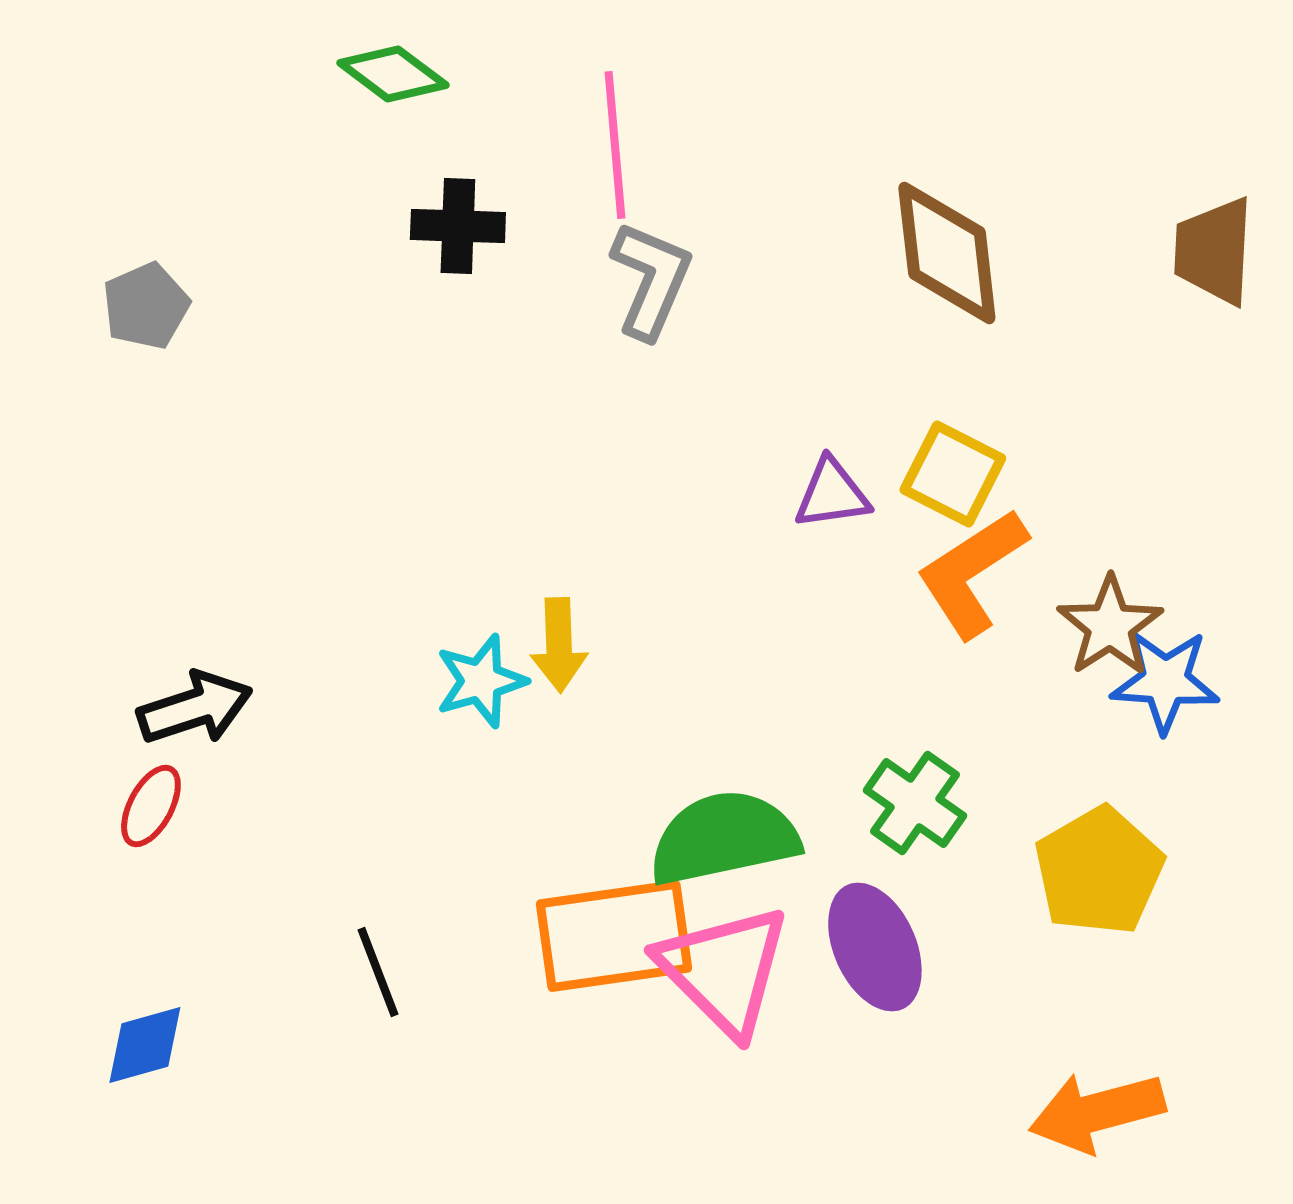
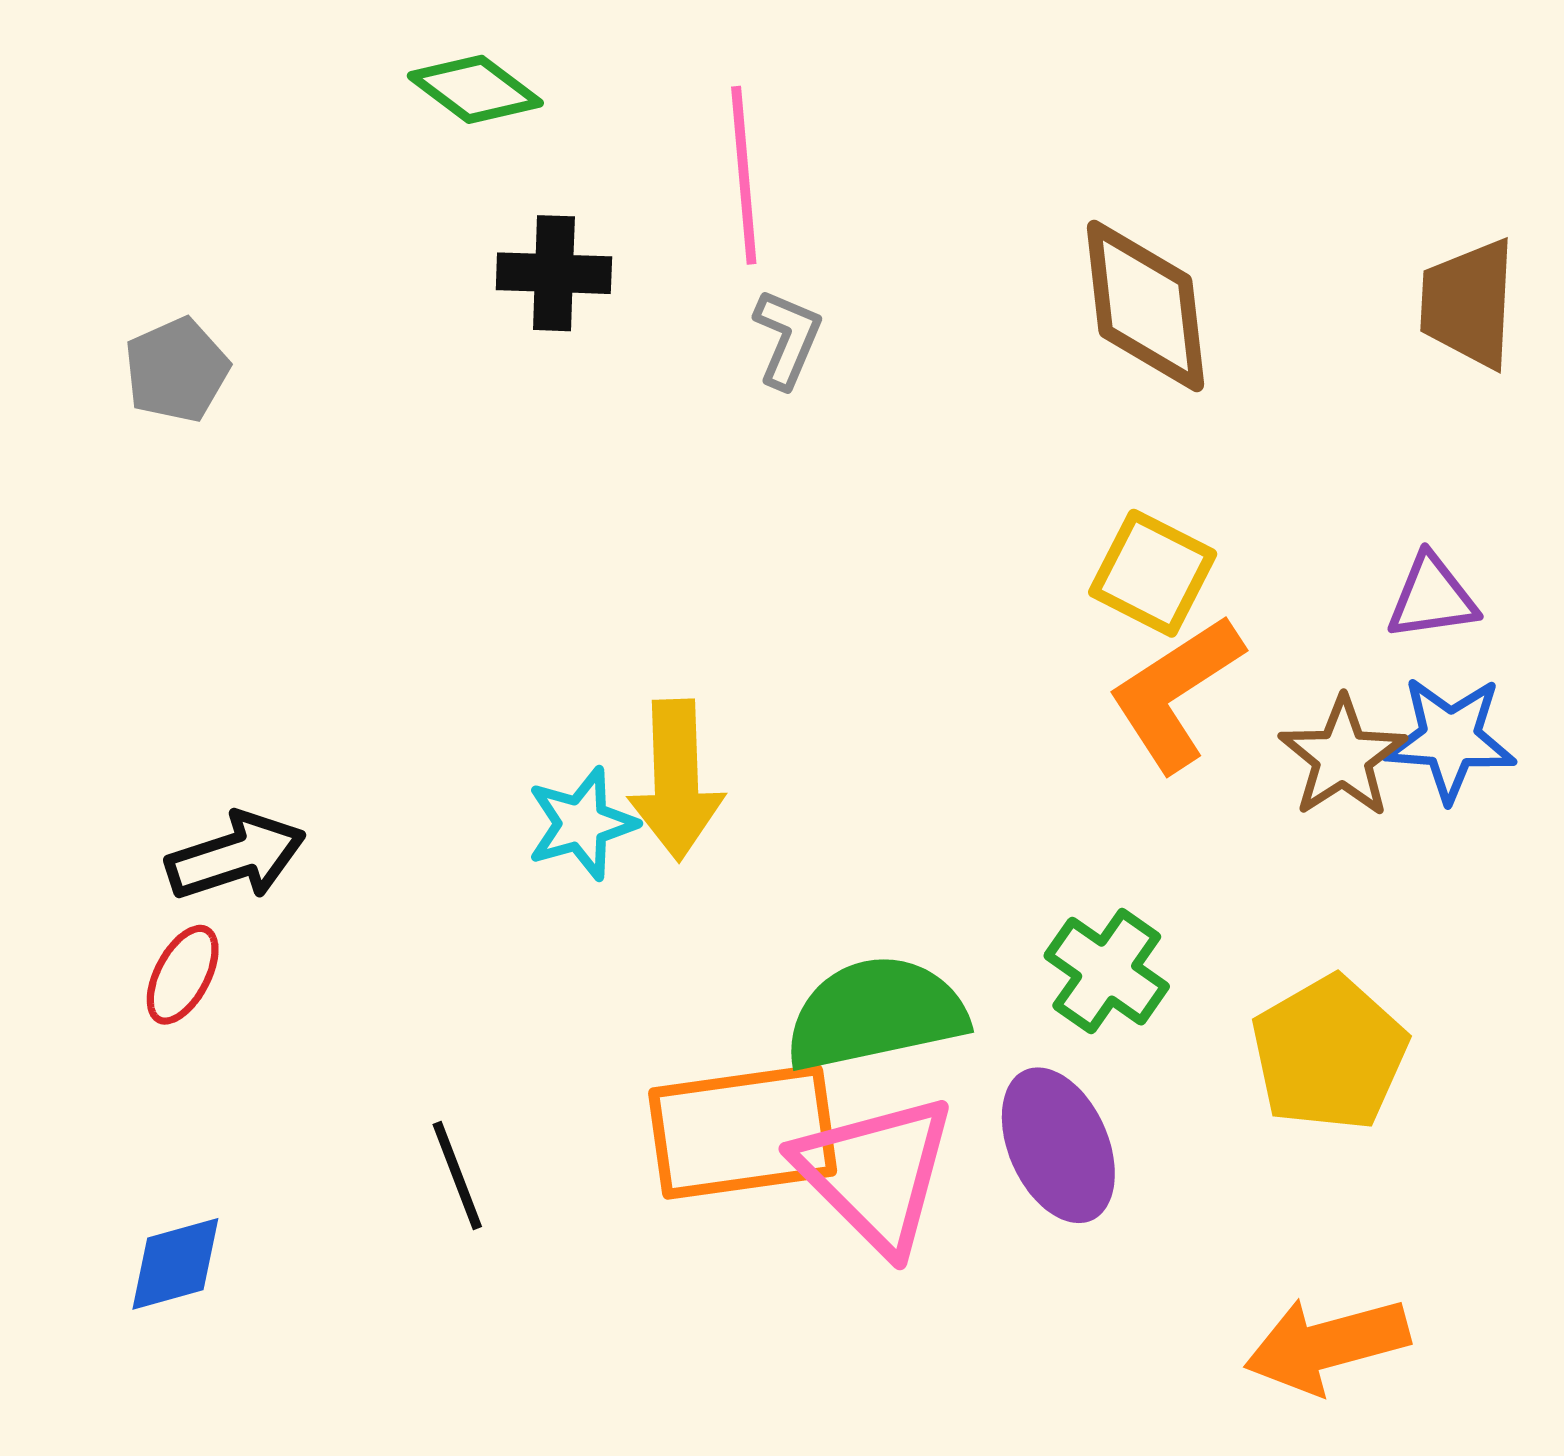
gray L-shape: (651, 280) -> (787, 339), size x0.7
purple triangle: (832, 494) -> (1432, 597), moved
yellow arrow: (559, 645) -> (676, 780), size x1.4
blue star: (1165, 681) -> (1450, 739), moved

